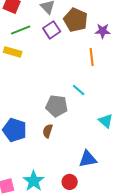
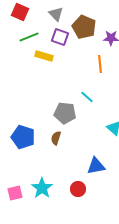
purple square: (52, 30) -> (60, 37), turned -36
yellow rectangle: (13, 52) -> (44, 56), moved

